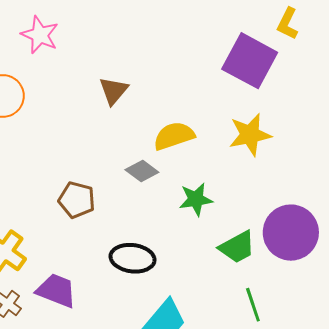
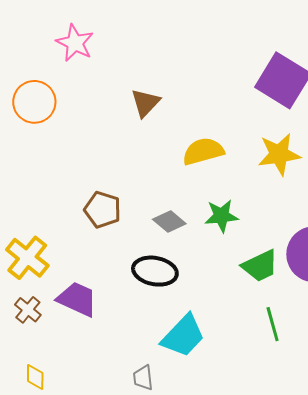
gray diamond: (142, 171) -> (169, 221), moved

